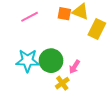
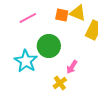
cyan star: (28, 61) -> (26, 61), turned 30
green circle: (51, 61) -> (49, 46), moved

